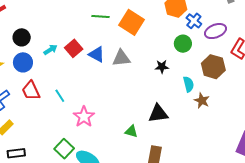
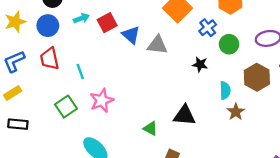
blue cross: (194, 21) -> (208, 28), moved
green square: (64, 149) -> (66, 107), moved

